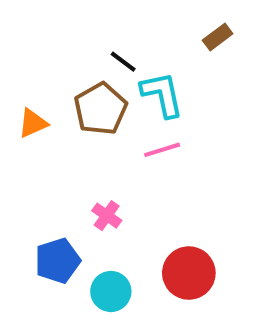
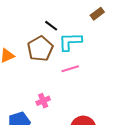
cyan L-shape: (162, 94) -> (70, 42), turned -80
pink cross: (107, 216) -> (43, 101), turned 32

